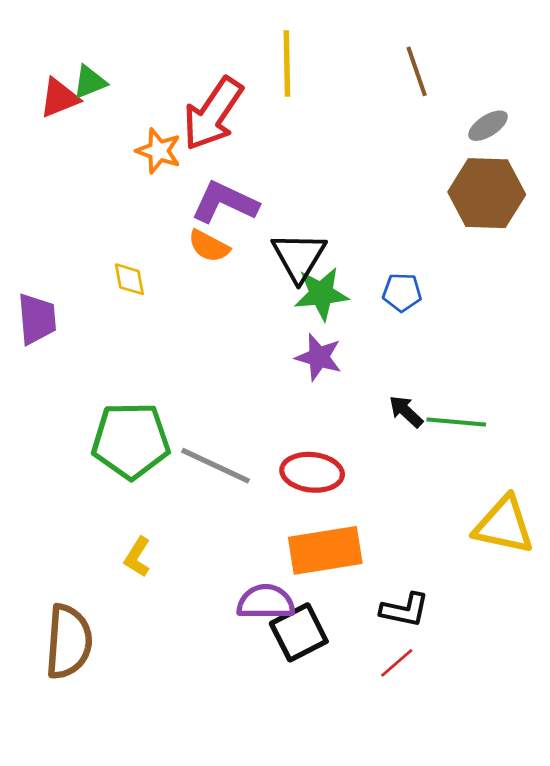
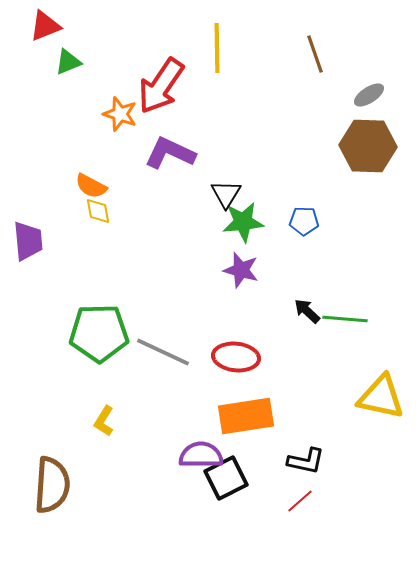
red triangle: (59, 98) -> (45, 26), moved
orange semicircle: (209, 246) -> (91, 186), moved
black triangle: (299, 257) -> (226, 194), size x0.7

